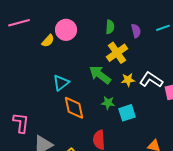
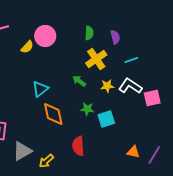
cyan line: (163, 28) -> (131, 60), moved
green arrow: (100, 75) -> (79, 81), size x0.6

